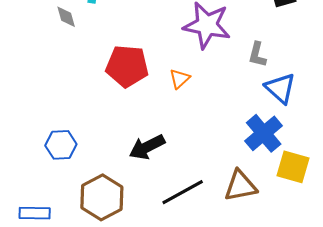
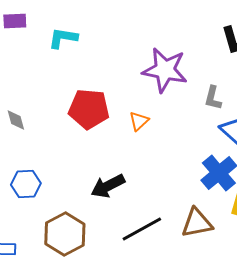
gray diamond: (66, 17) -> (16, 120), moved

